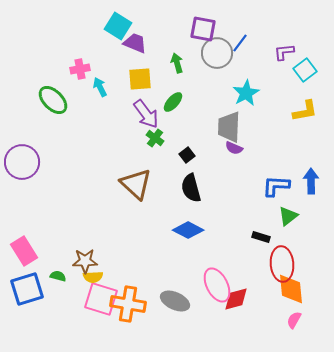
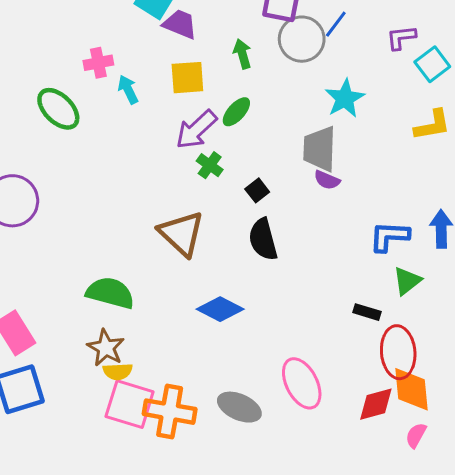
purple arrow: (146, 114) -> (196, 130), turned 84
blue diamond: (188, 230) -> (220, 309), moved
brown star: (85, 261) -> (106, 348), turned 30
green semicircle: (58, 276) -> (110, 293), moved, size x2.0
red diamond: (236, 299) -> (376, 404), moved

